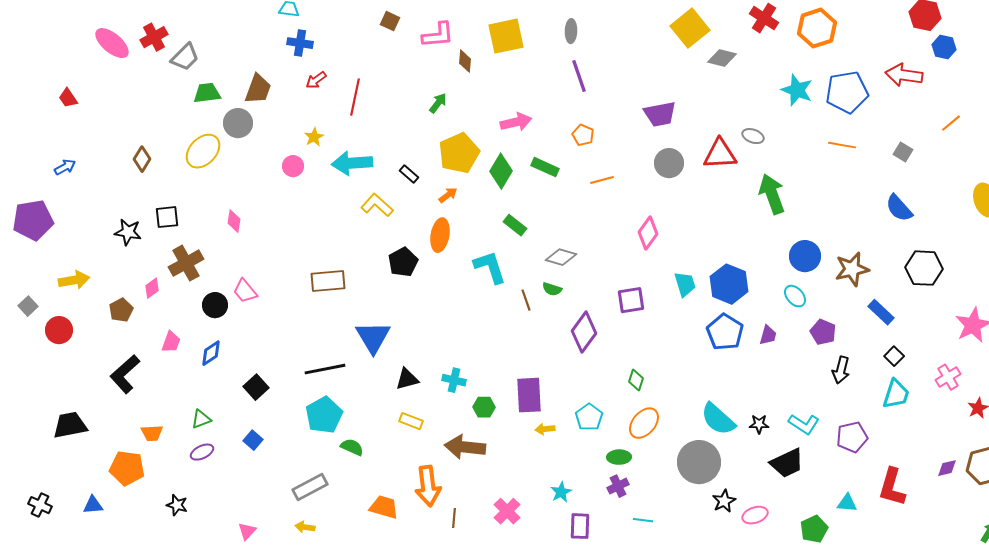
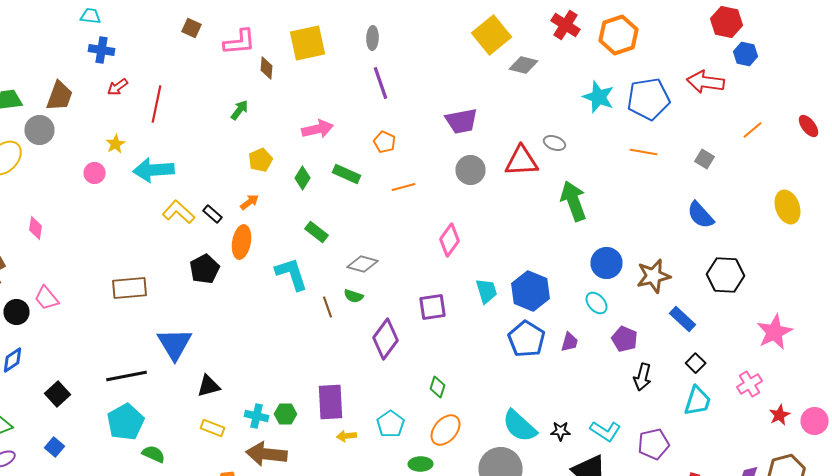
yellow pentagon: (459, 153) -> (260, 160), size x0.6
green diamond: (501, 171) -> (302, 178), size x0.7
black rectangle: (409, 174) -> (212, 214), moved
cyan cross: (454, 380) -> (256, 416), moved

